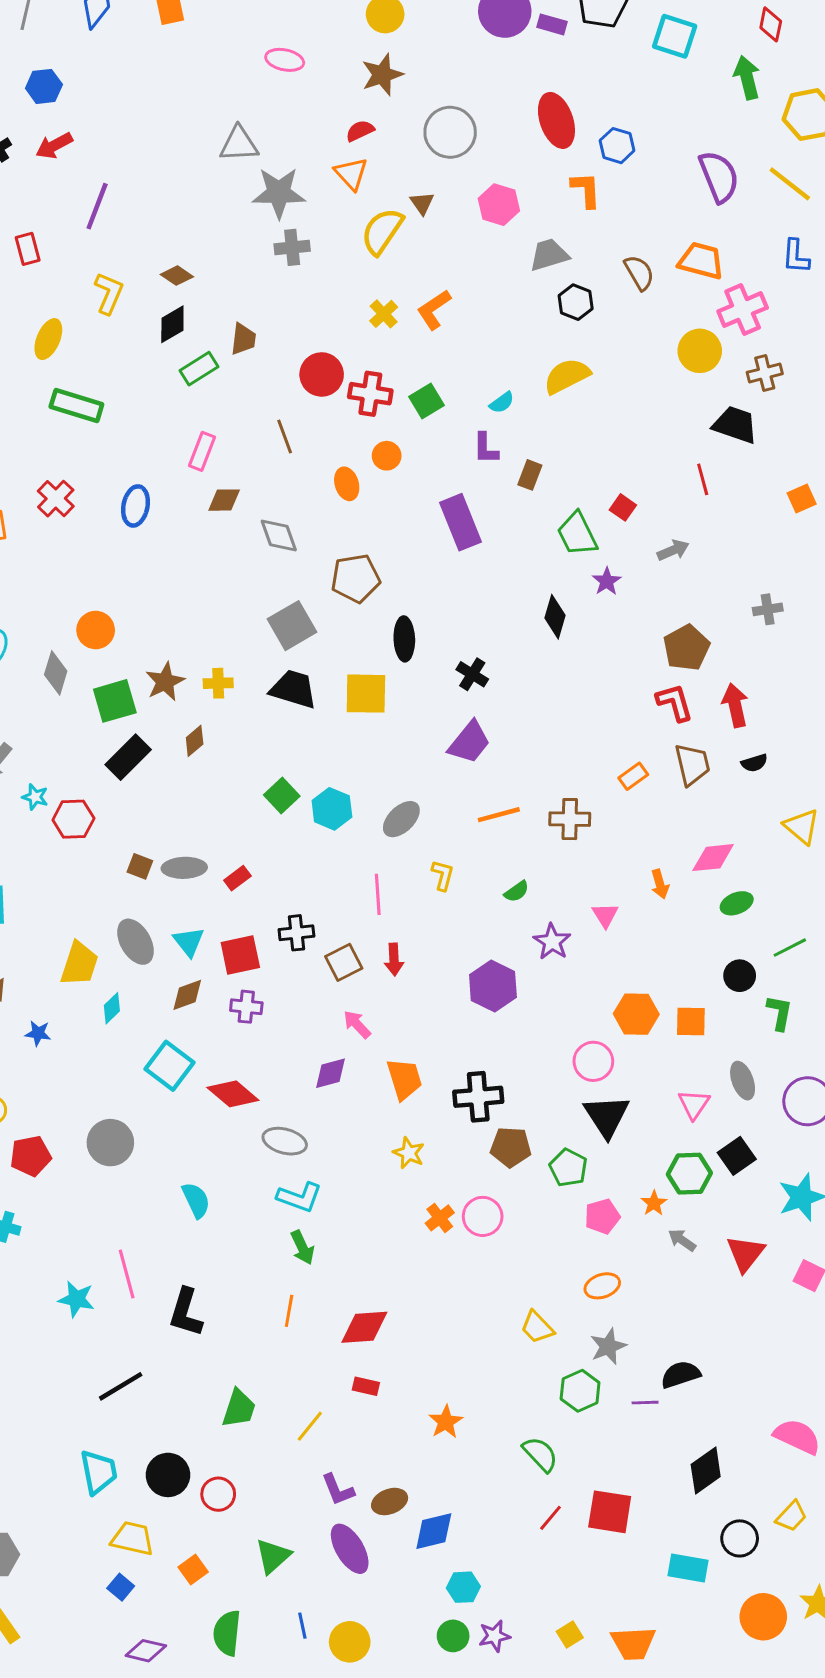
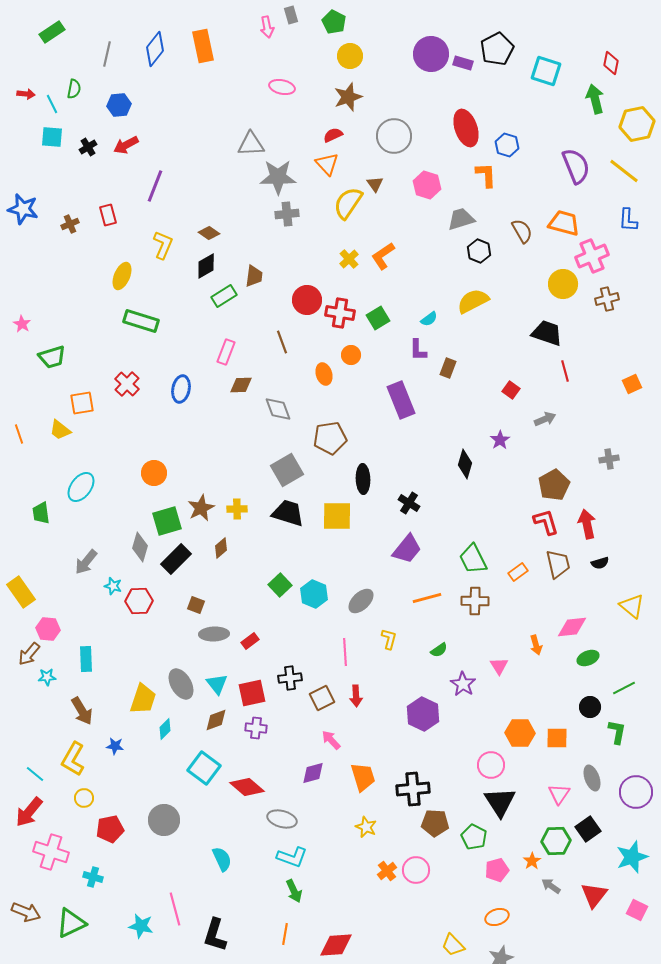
black trapezoid: (735, 425) -> (547, 333), moved
green trapezoid: (577, 534) -> (473, 559), moved
gray diamond: (56, 673) -> (140, 547), moved
brown square: (140, 866) -> (196, 605), moved

